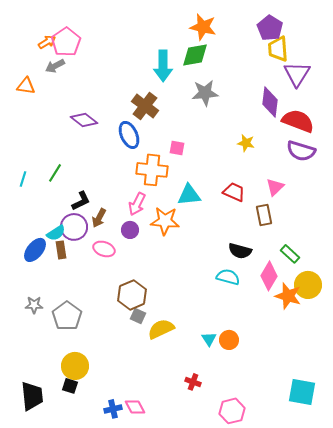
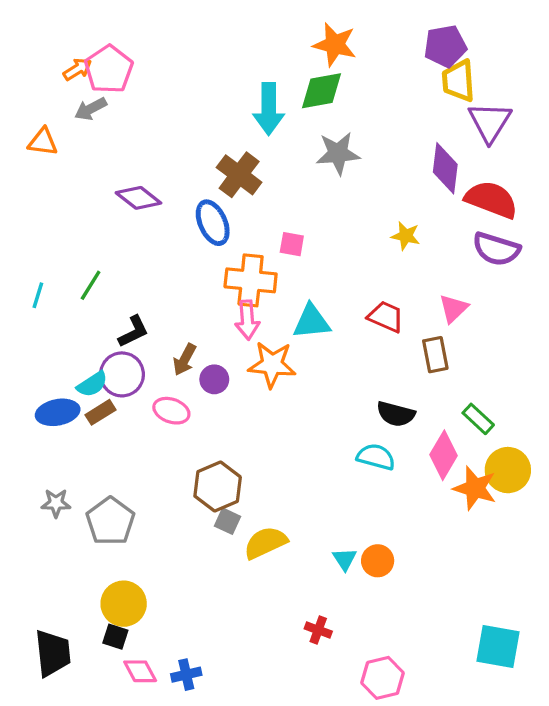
purple pentagon: (270, 28) -> (445, 46), turned 30
pink arrow: (137, 204) -> (247, 320), moved, turned -30
brown arrow: (99, 218) -> (185, 360), moved
blue ellipse: (35, 250) -> (58, 412), turned 40
brown rectangle: (61, 250) -> (100, 412), turned 66
pink diamond: (135, 407) -> (140, 671), moved

